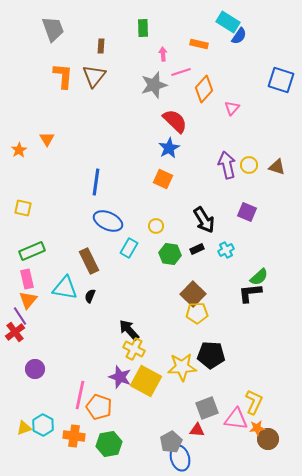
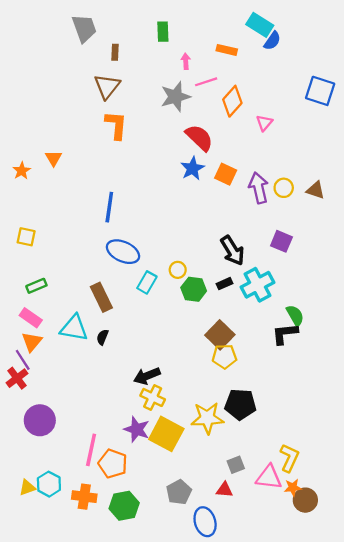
gray trapezoid: (53, 29) -> (84, 28), moved
orange L-shape: (63, 76) -> (116, 125), moved
orange square: (163, 179) -> (226, 174), moved
yellow circle: (156, 226) -> (178, 270), moved
cyan cross: (226, 250) -> (257, 285), size x1.8
green rectangle: (32, 251) -> (36, 286), size x0.7
green semicircle: (259, 277) -> (295, 315), turned -78
pink rectangle: (27, 279) -> (31, 318), turned -42
black arrow: (129, 330) -> (147, 376), turned -70
purple circle: (35, 369) -> (40, 420), size x1.4
gray square: (207, 408) -> (236, 465), size x0.7
gray pentagon: (171, 442) -> (179, 492), moved

